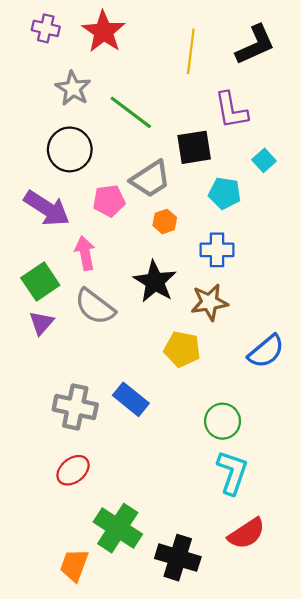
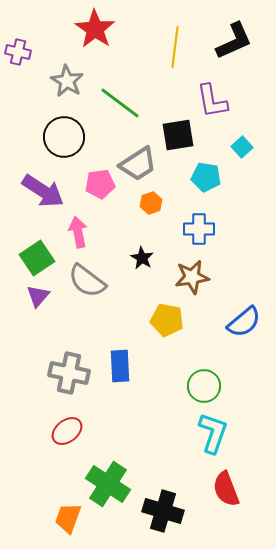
purple cross: (46, 28) -> (18, 52), moved
black star: (155, 281) -> (142, 258), size x0.6
blue rectangle: (131, 399) -> (120, 366), turned 48
red semicircle: (247, 534) -> (226, 489), turned 102

